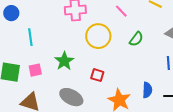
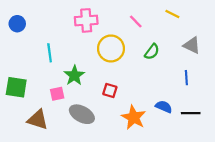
cyan line: (30, 37) -> (50, 53), moved
pink square: (35, 70) -> (57, 94), moved
blue semicircle: (147, 90) -> (164, 107), turned -70

